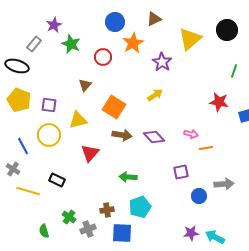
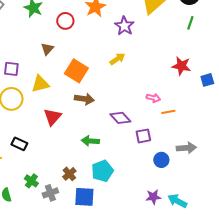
green line: (234, 71) -> (190, 23), moved
purple diamond: (154, 137) -> (120, 118), moved
brown cross: (107, 210) -> (69, 174), turned -32

